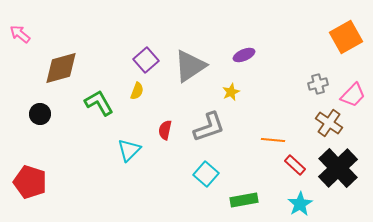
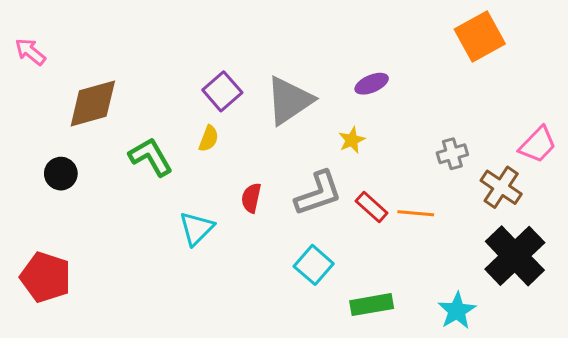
orange square: (346, 37) -> (480, 36), moved
gray cross: (318, 84) -> (452, 154), moved
red rectangle: (295, 165) -> (372, 207), moved

